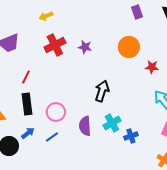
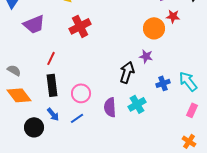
purple star: (85, 47) -> (146, 56), moved
red star: (152, 67) -> (173, 16), moved
blue arrow: (28, 133) -> (53, 114), turned 88
blue cross: (131, 136) -> (163, 83), moved

